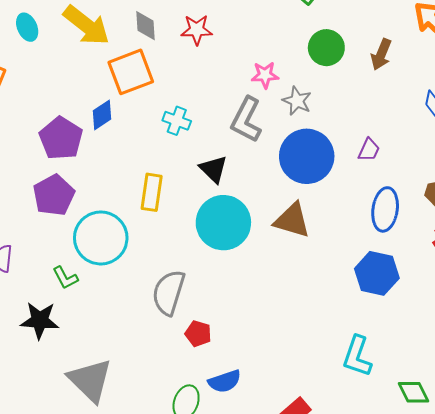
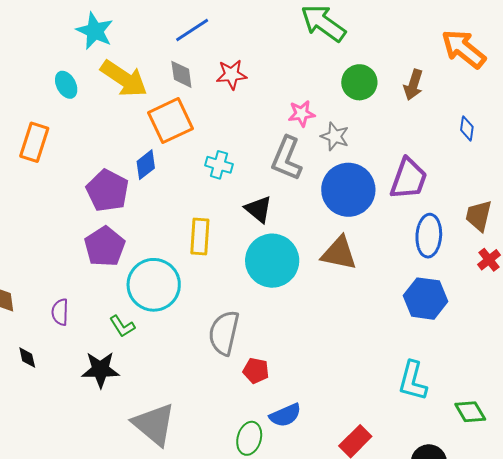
purple trapezoid: (369, 150) -> (408, 179), size x1.8

